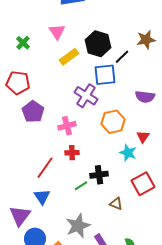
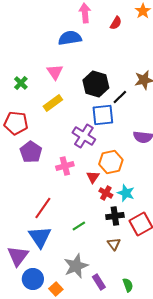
yellow rectangle: (69, 57) -> (53, 103), moved
red triangle: (143, 137) -> (93, 177), moved
red cross: (72, 153) -> (106, 193), moved, turned 32
black cross: (99, 175) -> (115, 216), moved
blue triangle: (42, 197) -> (40, 237), size x1.4
brown triangle: (116, 204) -> (114, 244), turned 32

